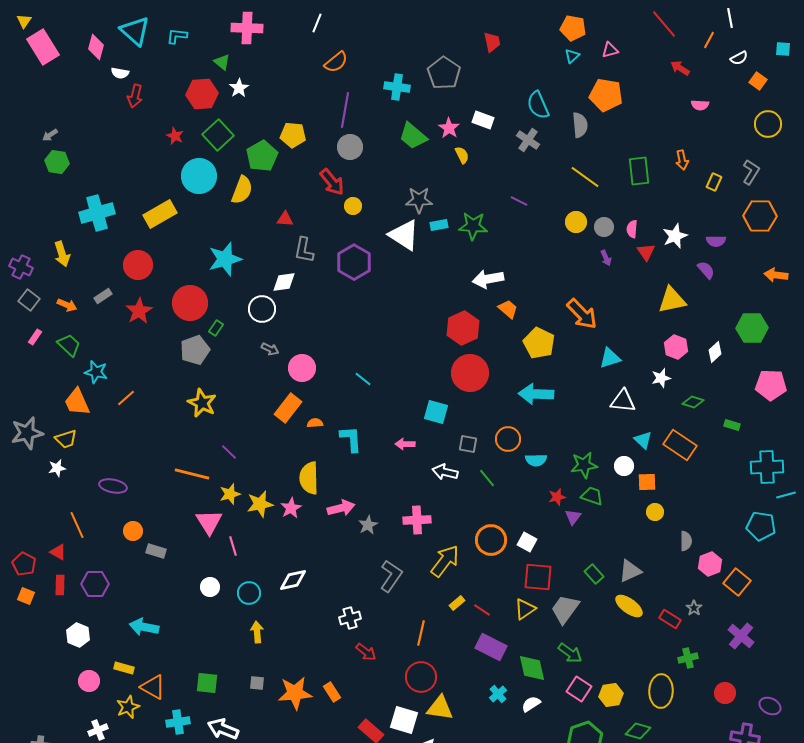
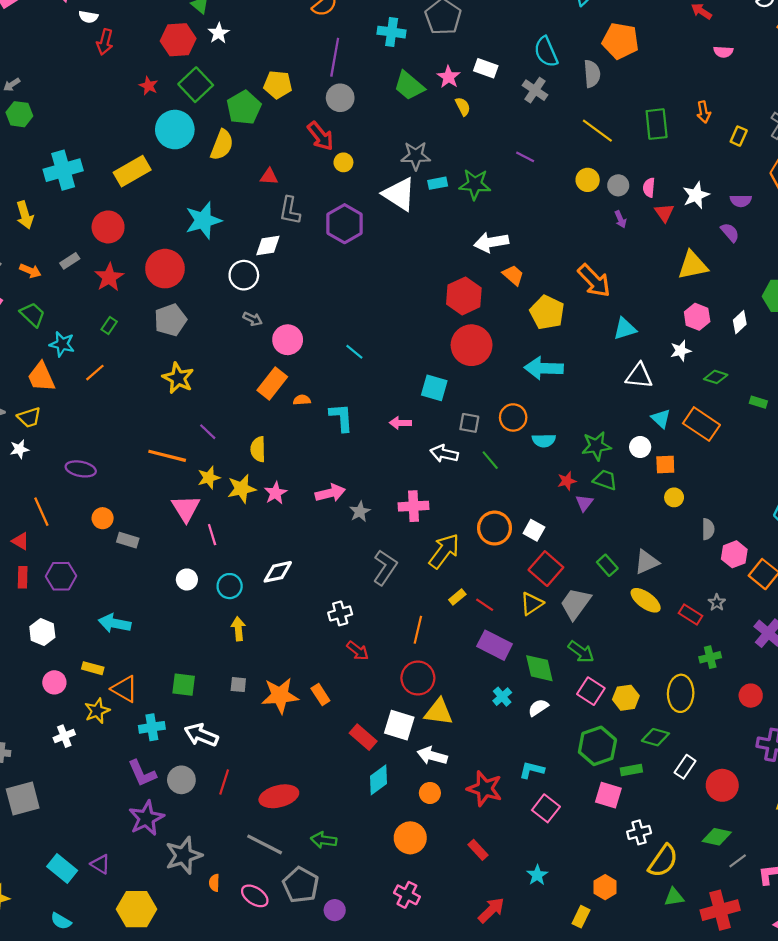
green rectangle: (216, 328) -> (109, 325), moved
yellow semicircle: (309, 478) -> (258, 449), moved, size x0.7
red square: (538, 577) -> (546, 569), turned 36

